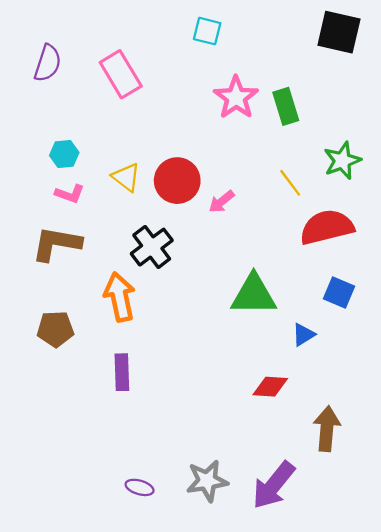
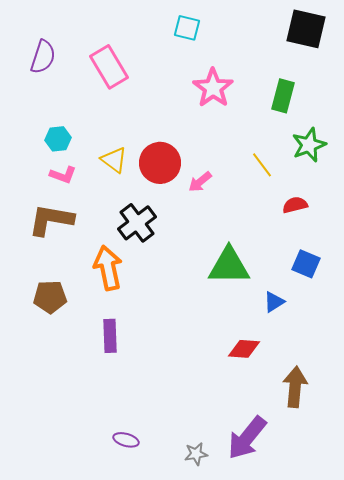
green rectangle: (286, 106) -> (283, 96), moved, turned 32
red semicircle: (327, 227) -> (295, 205), size x0.5
gray star: (207, 481) -> (196, 454), moved, size x0.6

